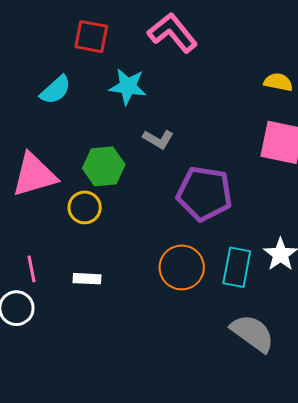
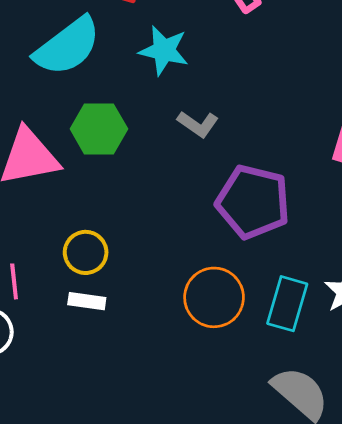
cyan semicircle: (56, 90) -> (67, 46), size x1.6
green hexagon: (104, 166) -> (99, 129), moved
yellow circle: (85, 207) -> (86, 252), moved

